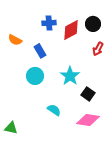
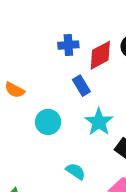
orange semicircle: (15, 40) -> (15, 90), moved
blue rectangle: (40, 51) -> (81, 86), moved

